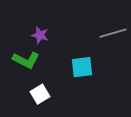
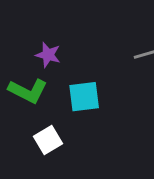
cyan square: (82, 67) -> (84, 97), moved

